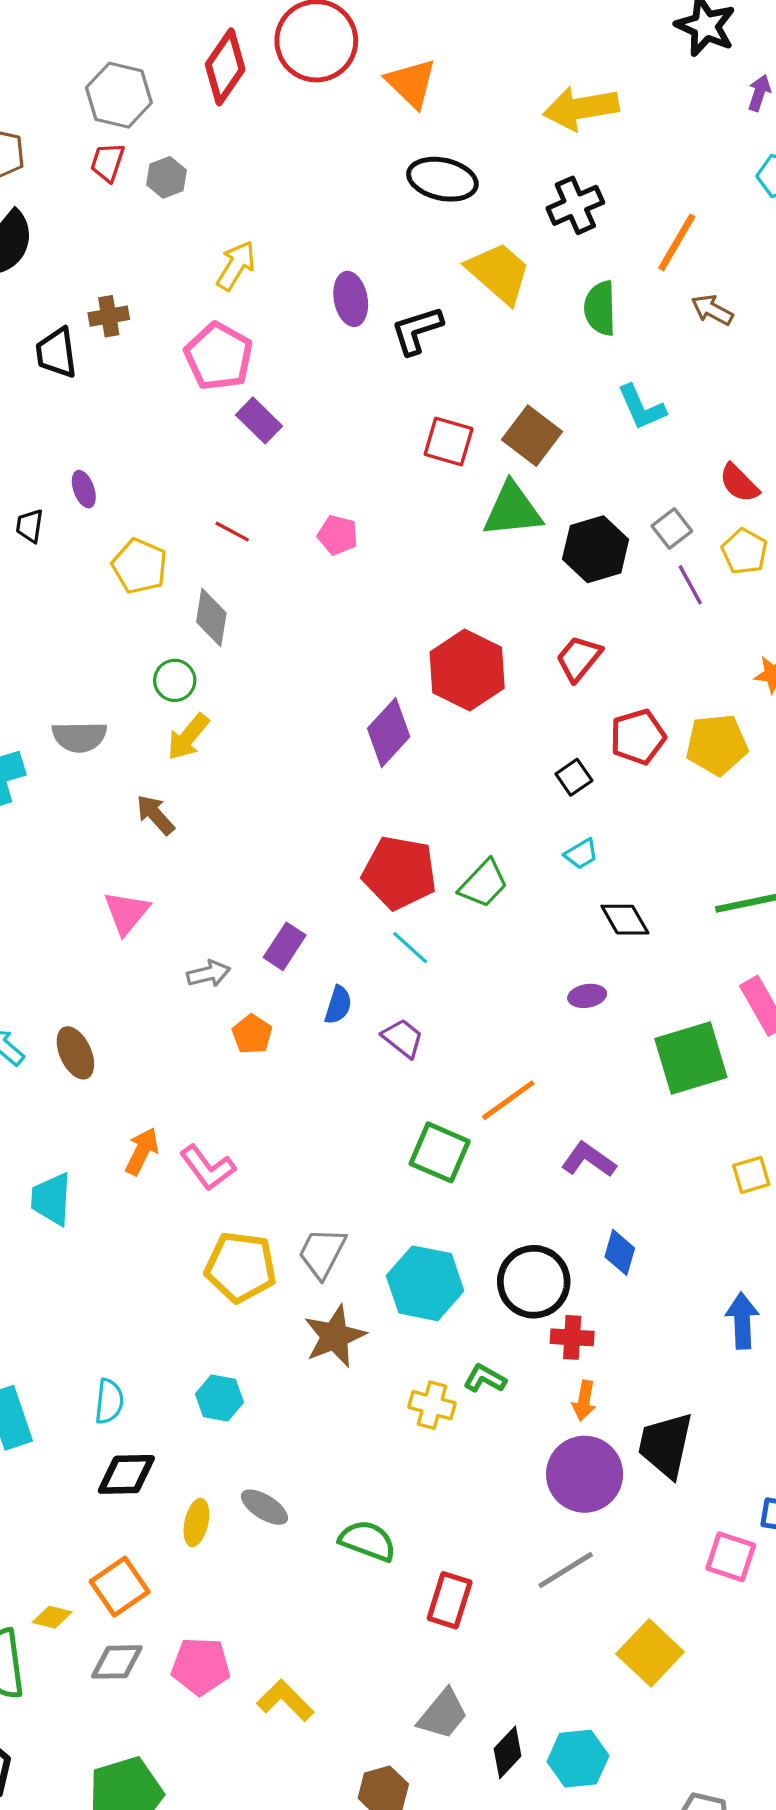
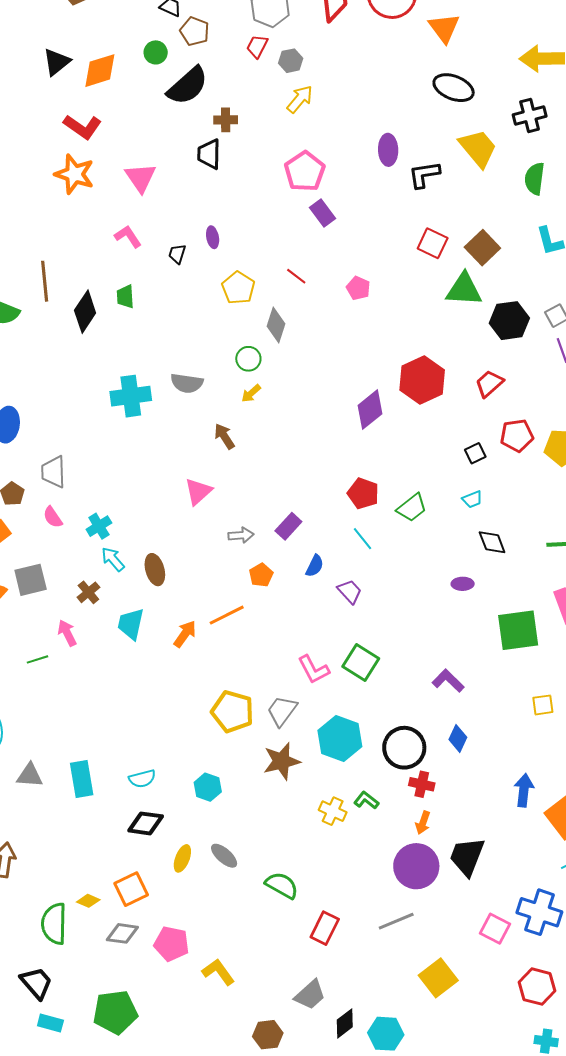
yellow arrow: (236, 266) -> (300, 99), moved
brown cross: (109, 316) -> (226, 120), moved
yellow arrow: (188, 737) -> (251, 393), size x0.7
red pentagon: (399, 873) -> (363, 493), size x0.7
orange line: (508, 1100) -> (227, 615), moved
pink L-shape: (208, 1168) -> (313, 670), moved
cyan trapezoid: (51, 1199) -> (131, 624), moved
cyan semicircle: (109, 1401) -> (142, 779), turned 60

